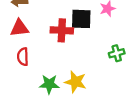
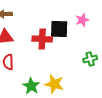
green star: (49, 84) -> (31, 86), turned 30

